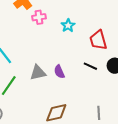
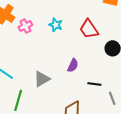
black line: (90, 66) -> (94, 84), moved
purple semicircle: (59, 72) -> (73, 65), moved, turned -112

